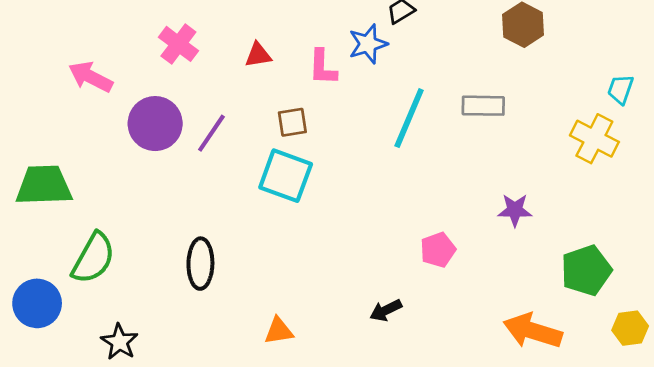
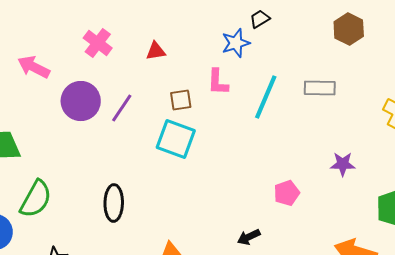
pink L-shape: (323, 67) -> (218, 82), moved

